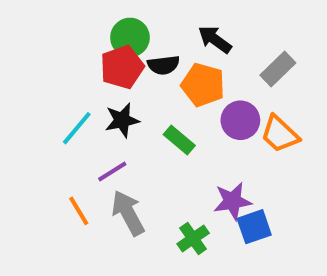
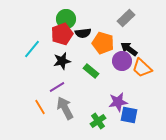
black arrow: (215, 39) -> (129, 49), moved
gray rectangle: (278, 69) -> (126, 18), moved
cyan line: (77, 128) -> (32, 49), moved
blue square: (254, 227) -> (129, 115), turned 30

